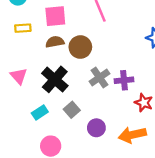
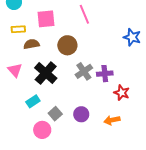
brown semicircle: (55, 42) -> (31, 44), moved
gray square: (72, 110) -> (55, 114), moved
orange arrow: (132, 135) -> (112, 120), size x0.7

